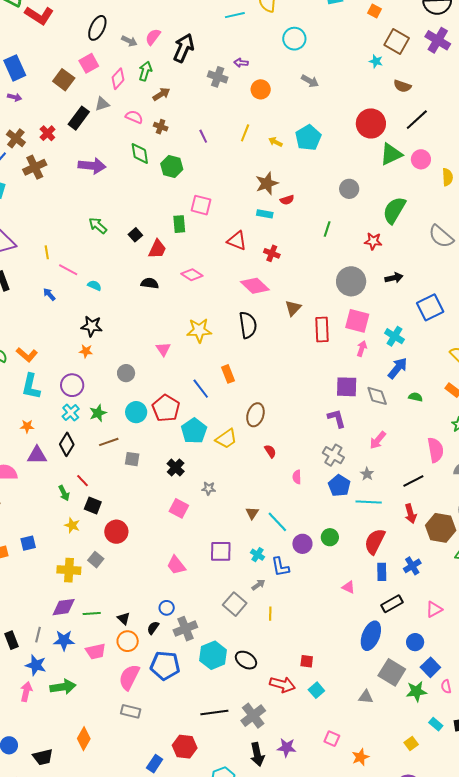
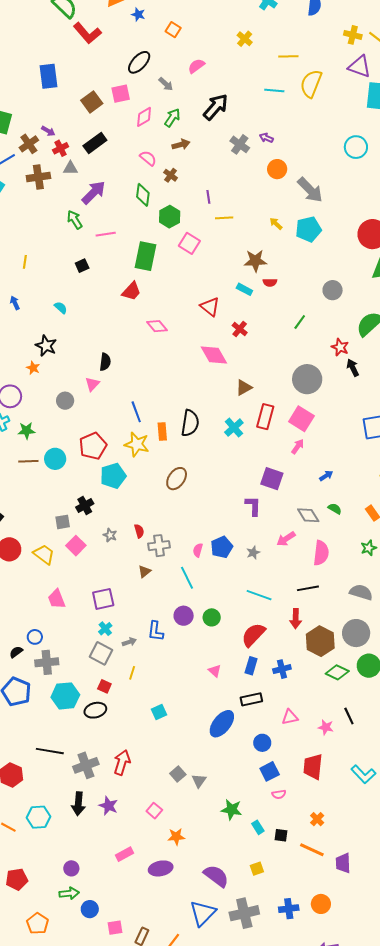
pink semicircle: (153, 37) -> (196, 66), moved
cyan circle: (294, 39) -> (356, 147), moved
gray arrow: (310, 81) -> (310, 190), moved, size x1.6
purple arrow: (15, 97) -> (48, 131), moved
gray triangle: (102, 104) -> (70, 168), moved
yellow line: (245, 133) -> (224, 218), moved, turned 48
purple arrow: (92, 166) -> (94, 192), turned -68
pink square: (201, 205) -> (189, 243), moved
green rectangle: (179, 224) -> (146, 256), moved, size x1.6
green arrow: (98, 226) -> (75, 220), moved
black square: (135, 235) -> (82, 266), moved
pink line: (68, 270) -> (106, 234), moved, turned -54
black arrow: (394, 278) -> (353, 368), moved, turned -120
black semicircle: (150, 283) -> (105, 362), moved, turned 72
black semicircle: (248, 325) -> (190, 423), moved
yellow star: (199, 330) -> (137, 444), moved
cyan cross: (395, 336) -> (234, 428), moved
pink triangle: (163, 349) -> (92, 384), moved
blue arrow: (398, 368) -> (326, 476), size x0.6
blue line: (201, 389) -> (136, 412), moved
gray diamond: (377, 396) -> (308, 515), moved, turned -30
cyan circle: (136, 412) -> (55, 459), moved
yellow trapezoid: (226, 439) -> (44, 554), moved, turned -125
pink semicircle: (435, 450) -> (321, 553), moved
red semicircle: (270, 451) -> (139, 531), moved
gray cross: (333, 455) -> (159, 546), moved, turned 35
gray square: (132, 459) -> (63, 522), moved, turned -35
gray star: (367, 474) -> (253, 553), moved
blue pentagon: (339, 486) -> (222, 547), moved
cyan line: (277, 522) -> (187, 578), moved
purple square: (221, 551) -> (103, 599), turned -30
cyan cross: (258, 555) -> (105, 629), moved
gray square: (235, 604) -> (101, 653), turned -30
black ellipse: (246, 660) -> (95, 710), turned -65
red square: (307, 661) -> (104, 686), moved
gray square: (392, 672) -> (178, 774), moved, size x0.6
red arrow: (282, 685) -> (122, 762), moved, turned -105
pink semicircle: (446, 687) -> (279, 794), turned -104
cyan square: (316, 690) -> (159, 712), moved
green star: (416, 691) -> (232, 810), moved
gray triangle: (366, 697) -> (199, 781), turned 42
yellow square: (411, 743) -> (257, 869), moved

